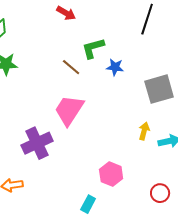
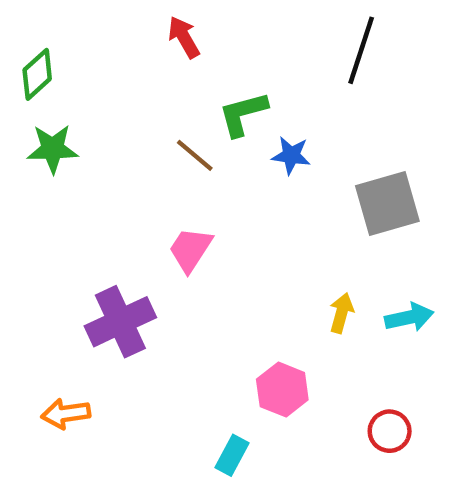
red arrow: (66, 13) -> (184, 37), turned -150
pink trapezoid: (69, 110) -> (190, 249), size x0.7
yellow arrow: (144, 131) -> (341, 313), moved

